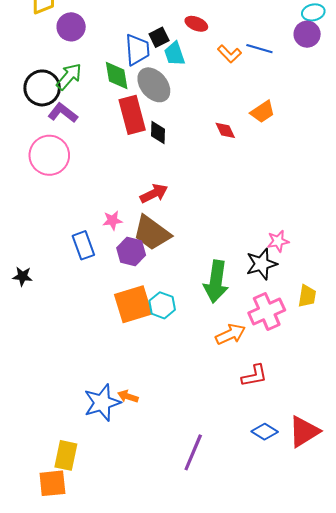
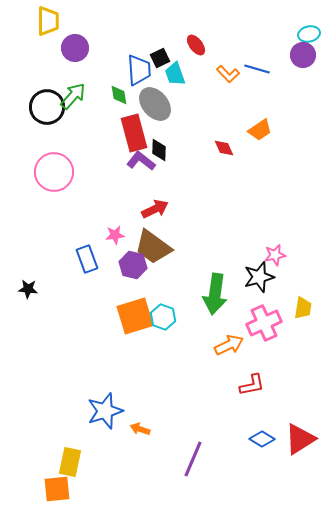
red ellipse: (196, 24) -> (196, 45), turned 30
green diamond: (117, 76) -> (119, 95), size x0.7
purple L-shape: (63, 113) -> (141, 161), moved
orange arrow: (128, 396) -> (140, 429), moved

